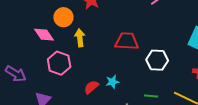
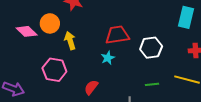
pink diamond: (44, 35) -> (27, 31), moved
cyan star: (112, 82) -> (108, 58), moved

